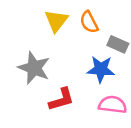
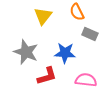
orange semicircle: (89, 22) -> (77, 12), moved
blue star: (101, 69) -> (65, 53), moved

